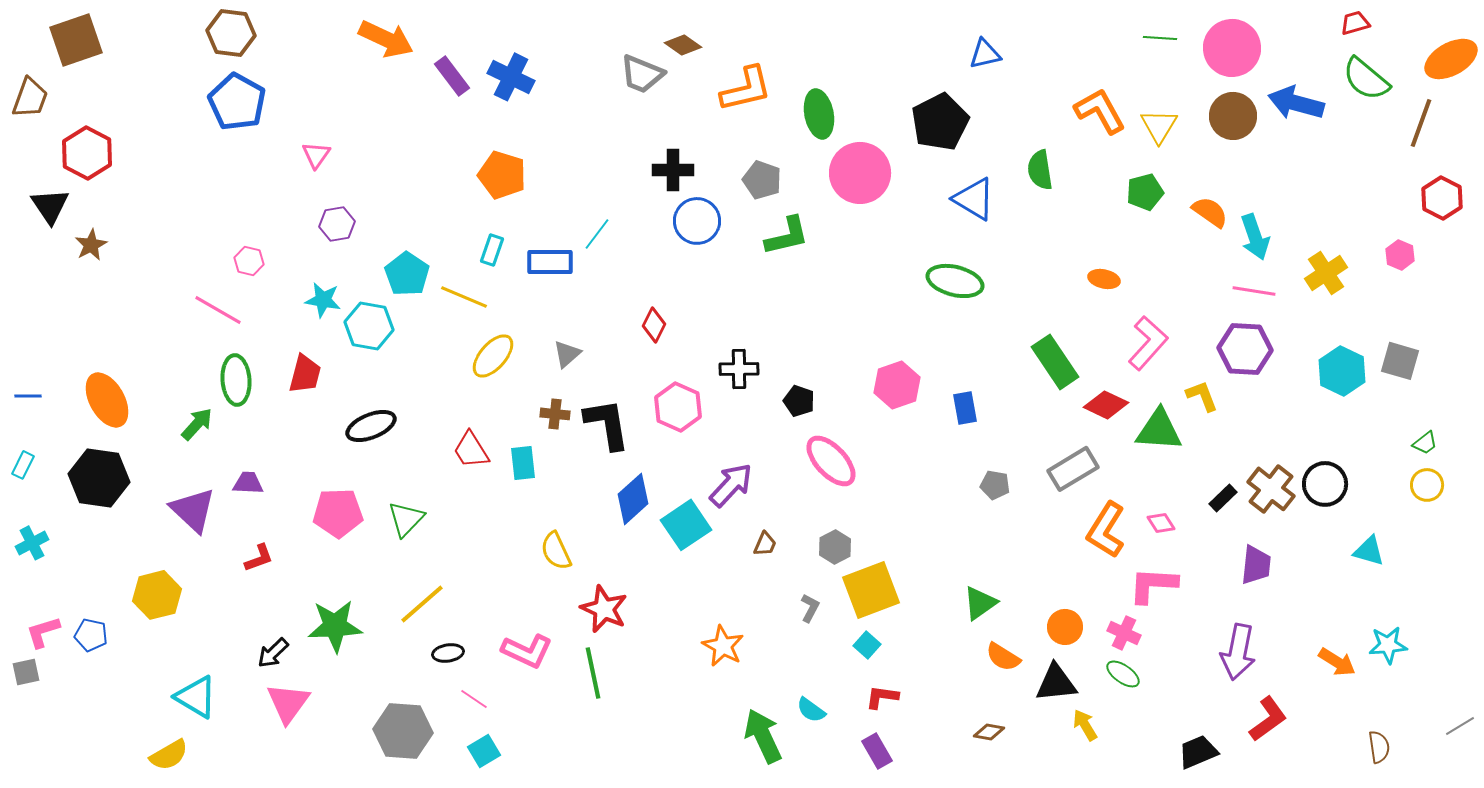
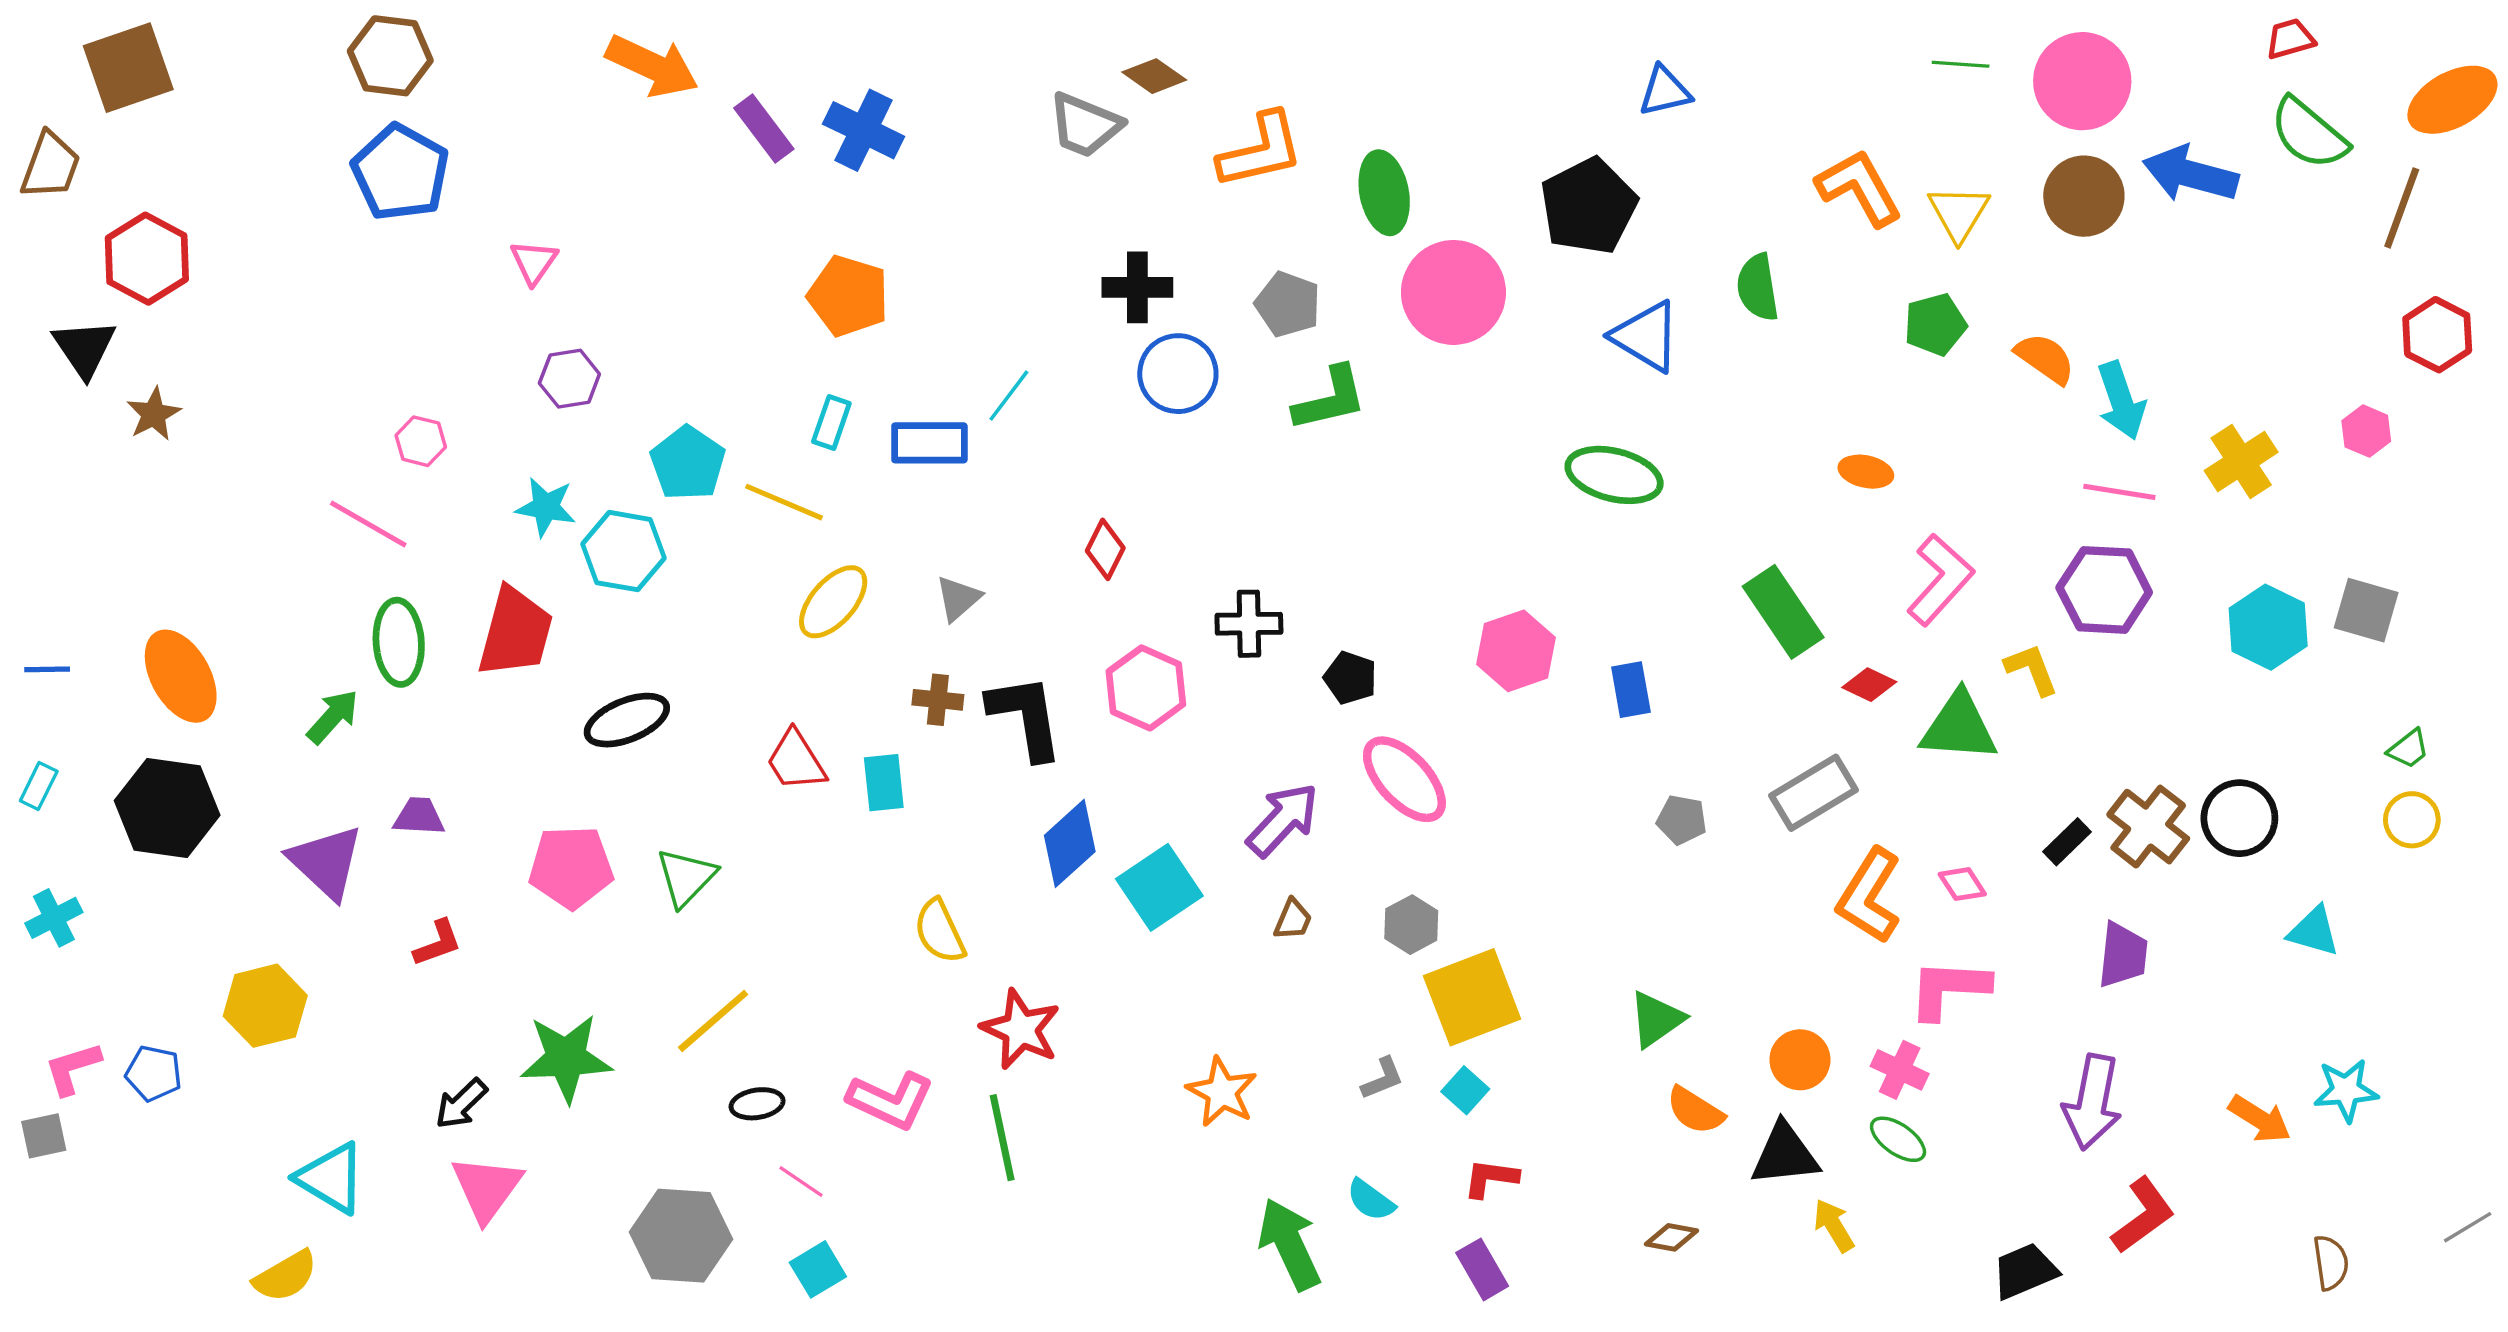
red trapezoid: (305, 374) -> (515, 632), size x1.4
red diamond: (1106, 405) -> (1869, 685), size x0.7
purple arrow: (731, 485) -> (1283, 820), moved
gray L-shape: (810, 608) -> (1382, 1078), moved, turned 40

